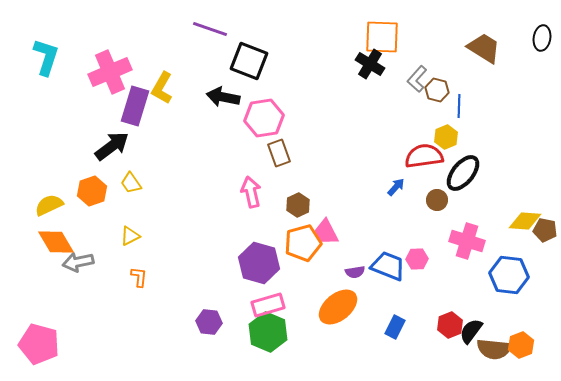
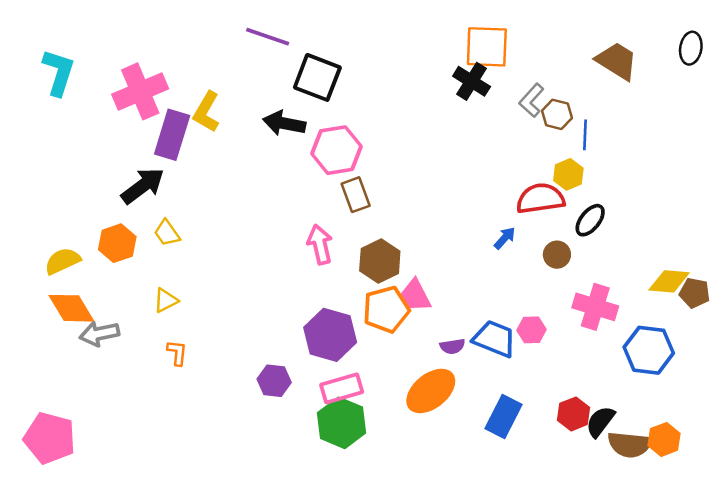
black ellipse: (463, 173) -> (590, 220), size x0.7
brown hexagon: (298, 205) -> (380, 261), size x1.4
purple hexagon: (209, 322) -> (274, 381), moved
blue rectangle: (395, 327) -> (503, 416), size x1.4

